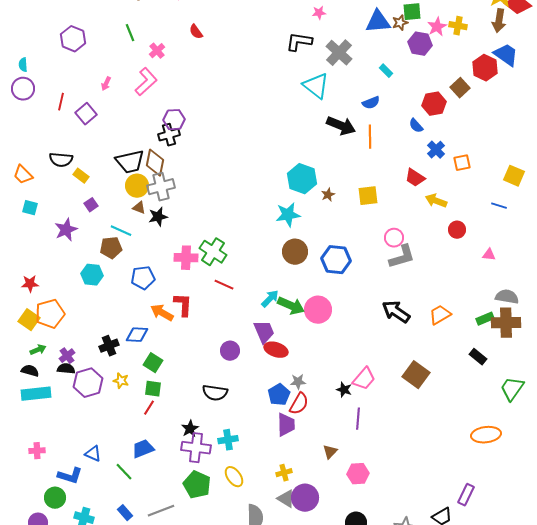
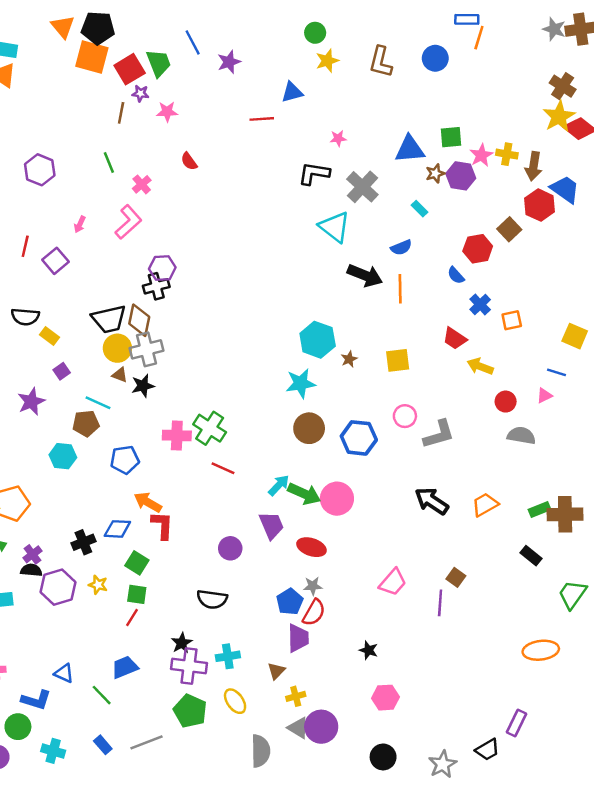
brown arrow: (499, 21) -> (533, 166), moved
brown star: (400, 23) -> (435, 173), moved
pink circle: (394, 238) -> (405, 416), moved
pink triangle: (489, 255) -> (544, 395), moved, turned -32
gray semicircle: (507, 297) -> (521, 436), moved
red L-shape: (183, 305) -> (162, 525), moved
red ellipse: (276, 350) -> (311, 547), moved
brown square: (416, 375) -> (456, 577), size x0.6
black star: (344, 390) -> (369, 650), moved
purple line: (358, 419) -> (440, 603), moved
brown triangle: (330, 452) -> (276, 671), moved

